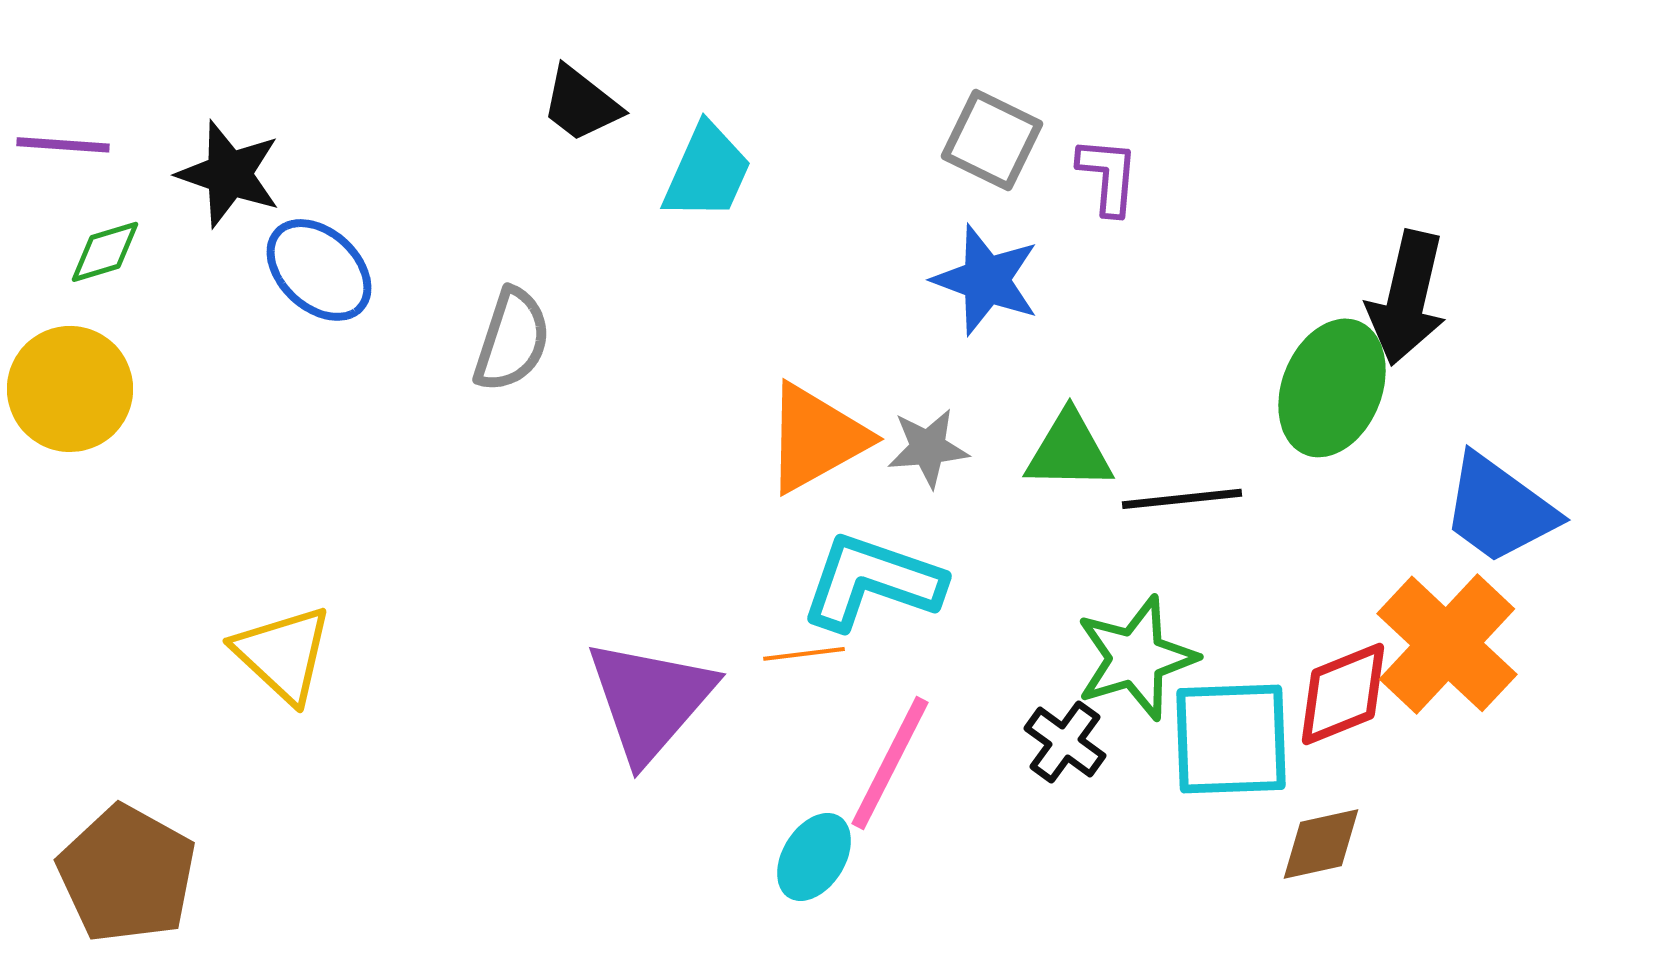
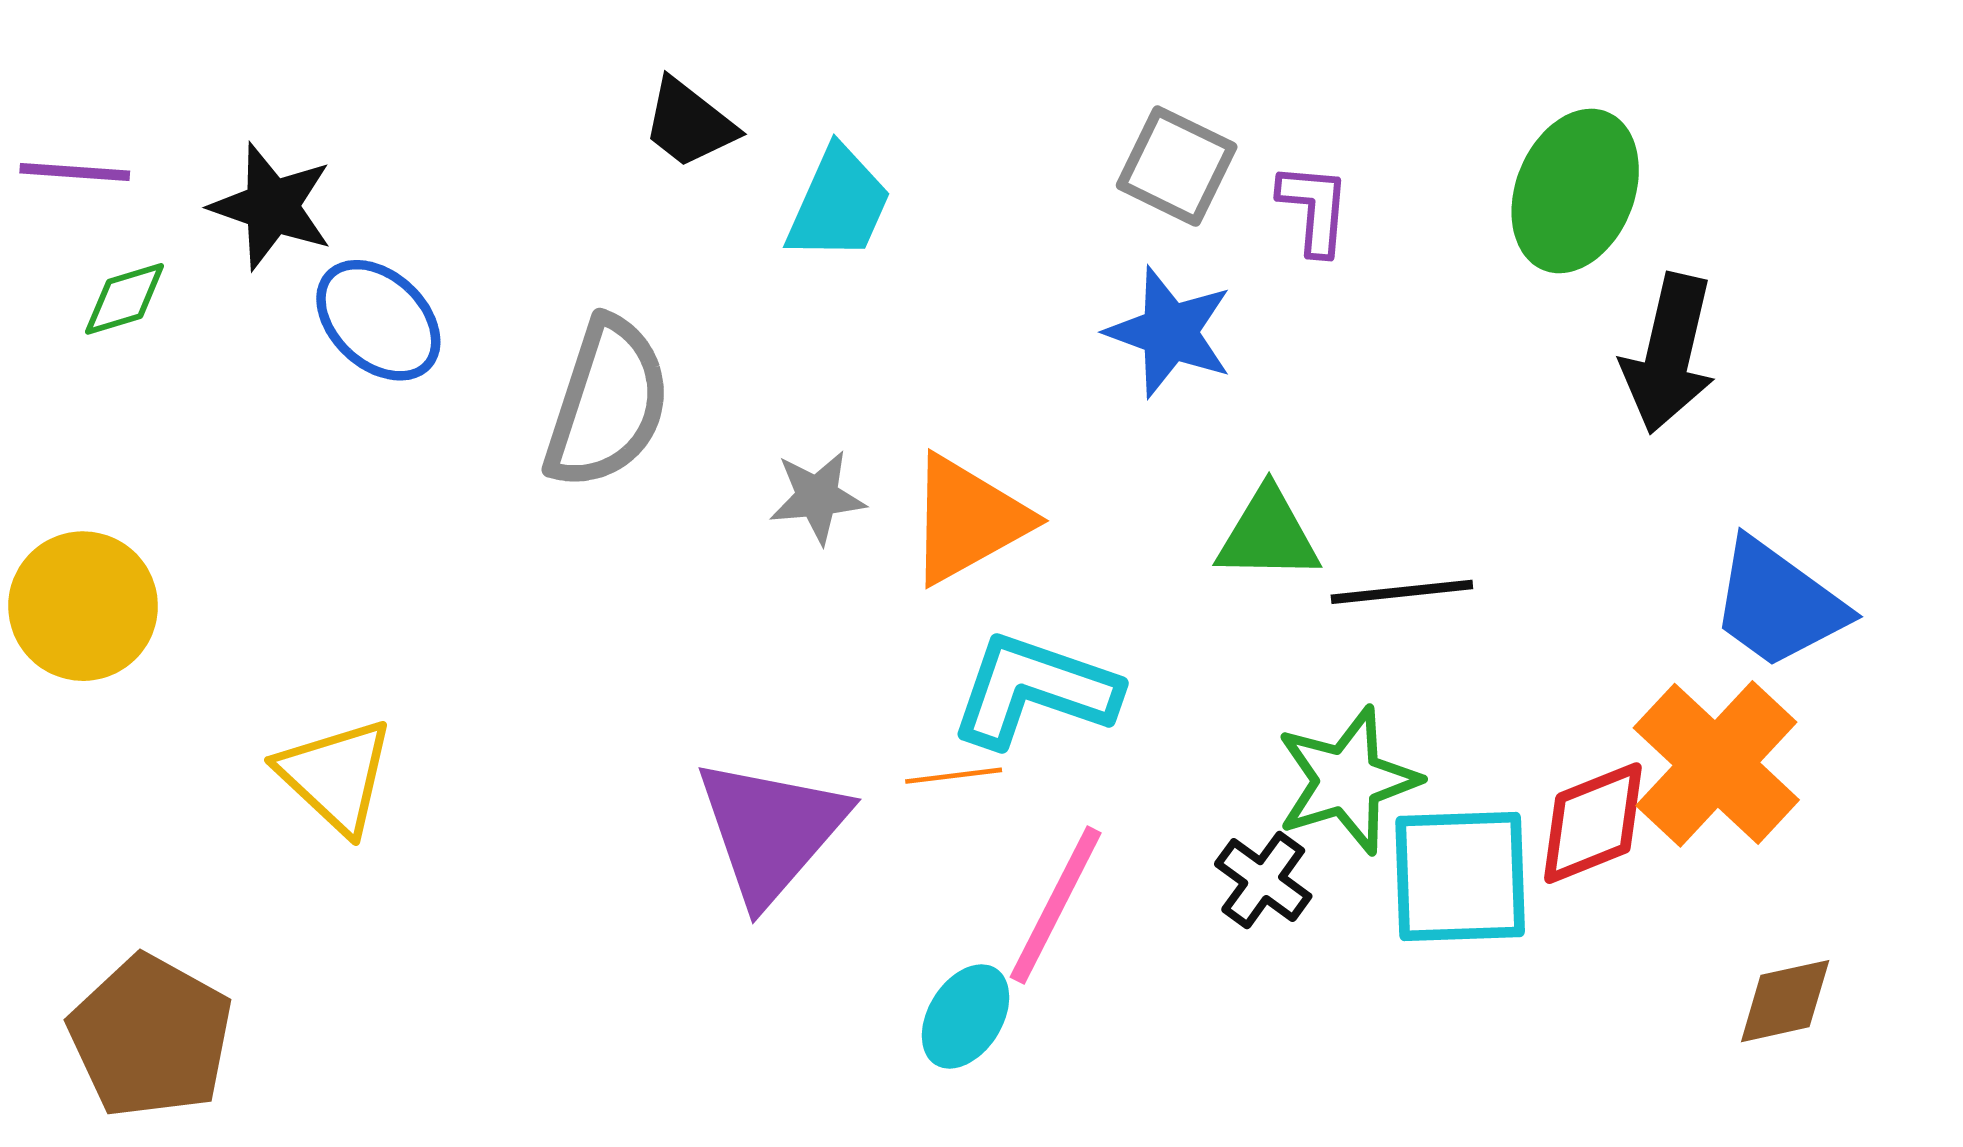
gray semicircle: (512, 340) -> (607, 403), size x1.4
green ellipse: (1332, 388) -> (1575, 191), moved
yellow circle: (70, 389) -> (83, 606), moved
gray star: (928, 448) -> (817, 497), moved
brown diamond: (1321, 844) -> (1785, 1001), moved

